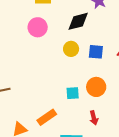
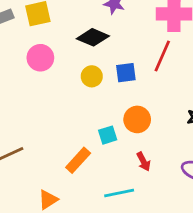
black diamond: (78, 21) -> (93, 37), turned 50
orange rectangle: (47, 117) -> (78, 160), moved

